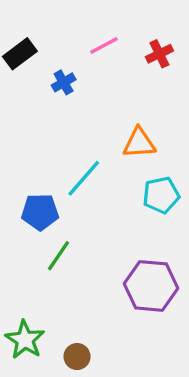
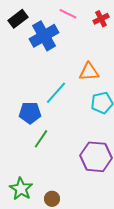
pink line: (104, 45) -> (68, 14), turned 54
blue cross: (64, 82) -> (44, 36), size x2.0

